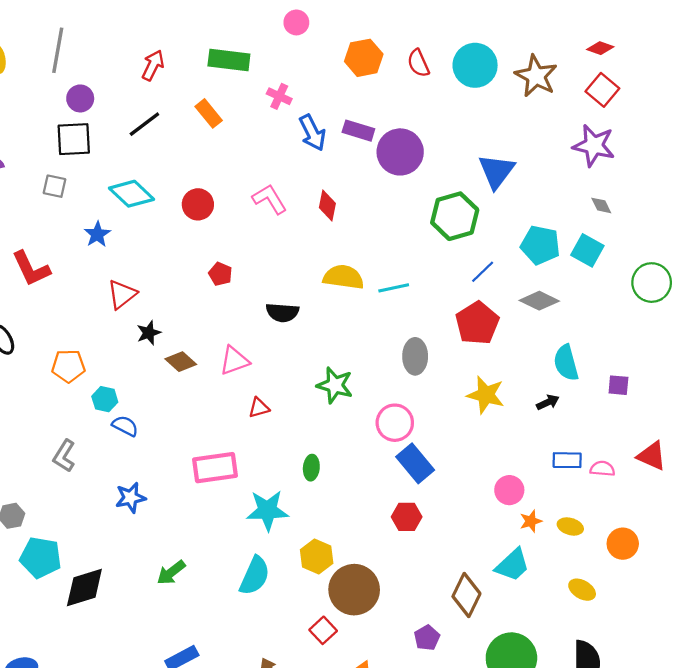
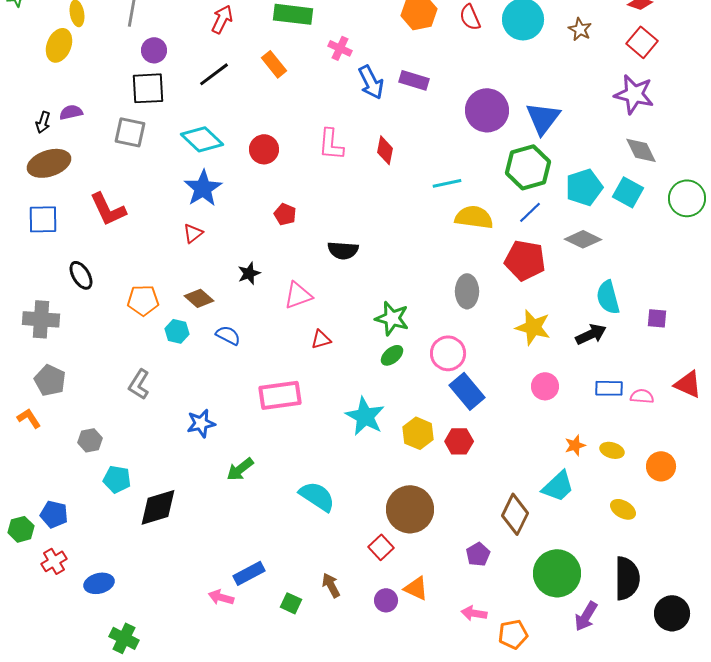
brown star: (536, 76) -> (580, 29), size x0.6
purple circle: (400, 152) -> (487, 110), moved
gray square: (55, 186) -> (130, 132), size x1.4
pink L-shape: (270, 199) -> (331, 144), turned -144
gray diamond: (601, 205) -> (641, 150), size x1.6
green hexagon: (455, 216) -> (528, 167), moved
blue star: (97, 234) -> (203, 188), moved, size x1.5
cyan pentagon: (540, 245) -> (584, 187), turned -30
yellow semicircle: (343, 277) -> (474, 217), moved
green circle: (652, 283) -> (687, 198), moved
cyan line: (394, 288) -> (447, 183), moved
red triangle: (122, 294) -> (193, 233), size x0.7
red pentagon: (477, 323) -> (525, 260), turned -30
black star: (149, 333) -> (249, 273), moved
brown diamond: (181, 362) -> (199, 298), moved
black arrow: (548, 402) -> (591, 334), size x1.4
blue semicircle: (125, 426) -> (228, 335), moved
green ellipse: (311, 468) -> (392, 355), moved, turned 45
pink circle: (509, 490) -> (545, 386), moved
cyan star: (267, 510) -> (365, 416), moved, turned 30
yellow hexagon: (317, 556) -> (418, 433), moved
cyan pentagon: (41, 558) -> (117, 479), size x0.7
green arrow: (171, 573) -> (240, 469), moved
cyan semicircle: (255, 576) -> (317, 496), turned -81

